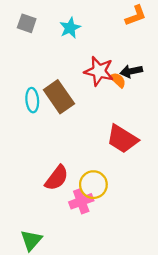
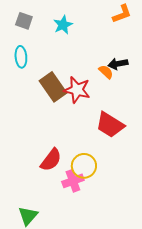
red star: (99, 71) -> (77, 90), moved
cyan ellipse: (32, 100) -> (21, 57), moved

